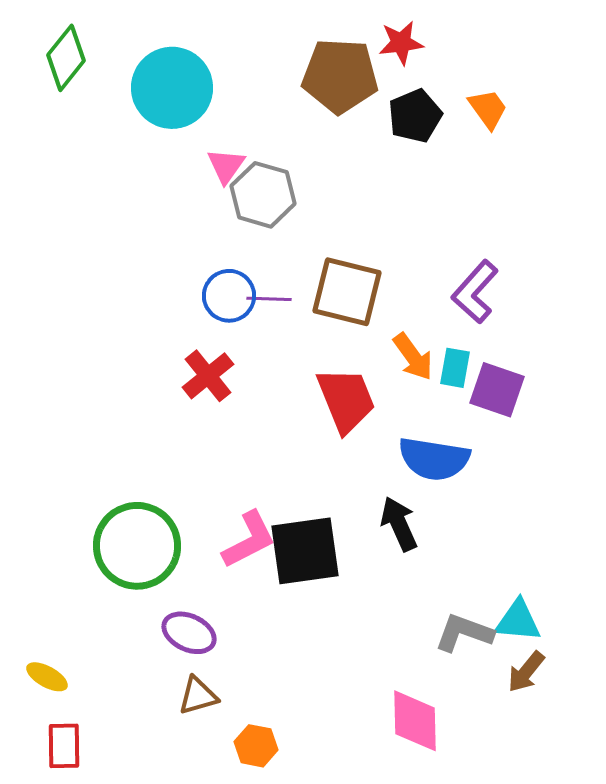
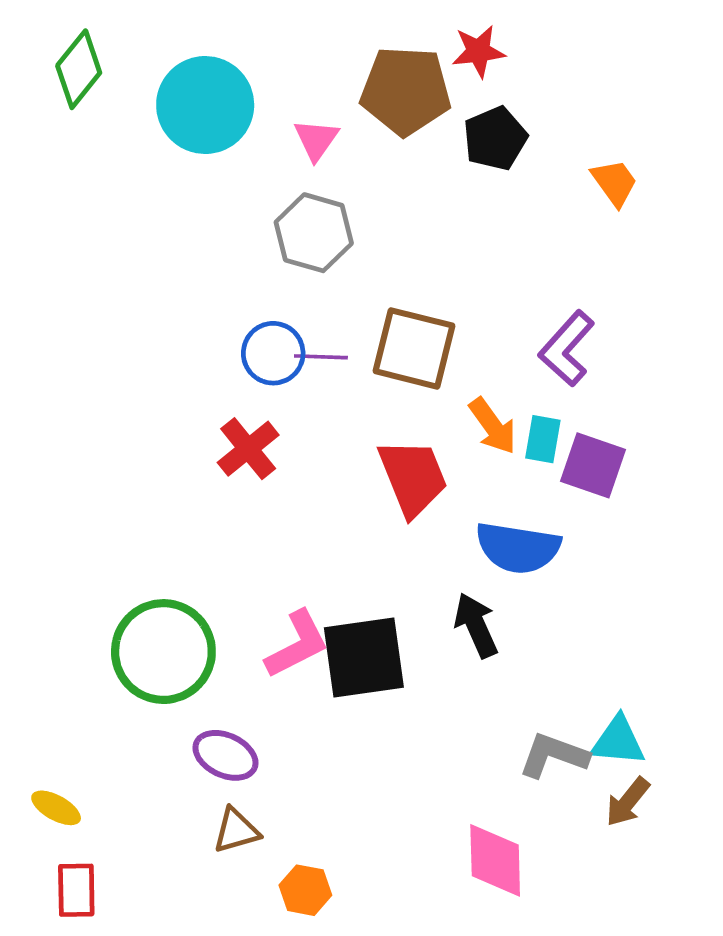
orange trapezoid: (488, 109) -> (614, 183), moved
pink triangle: (226, 166) -> (316, 140), moved

